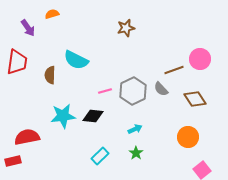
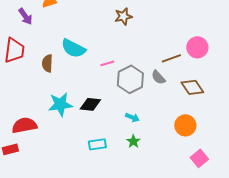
pink line: (105, 91) -> (107, 63), moved
cyan arrow: (135, 129) -> (132, 117), turned 48
cyan rectangle: (100, 156) -> (97, 144), turned 36

